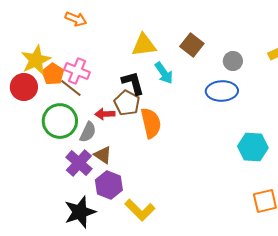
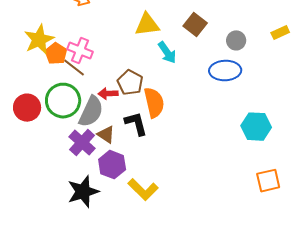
black L-shape: (133, 83) -> (136, 124), moved
red circle: (24, 87) -> (27, 108), moved
gray semicircle: (88, 132) -> (91, 112), size x1.5

